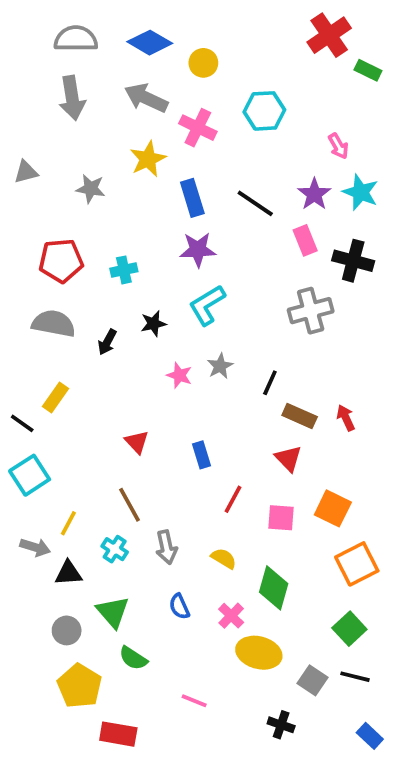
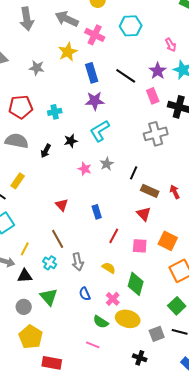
green semicircle: (133, 658) -> (101, 322), moved
gray square: (312, 680) -> (157, 334), turned 35

